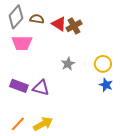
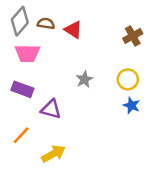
brown cross: (74, 26) -> (133, 36), moved
purple rectangle: (19, 86) -> (22, 89), moved
orange line: (18, 124) -> (21, 135), moved

